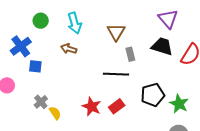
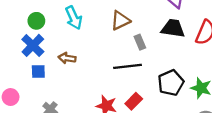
brown triangle: (116, 32) -> (120, 21), turned 42
blue cross: (21, 46) -> (33, 45), moved
brown arrow: (69, 49) -> (67, 58), moved

